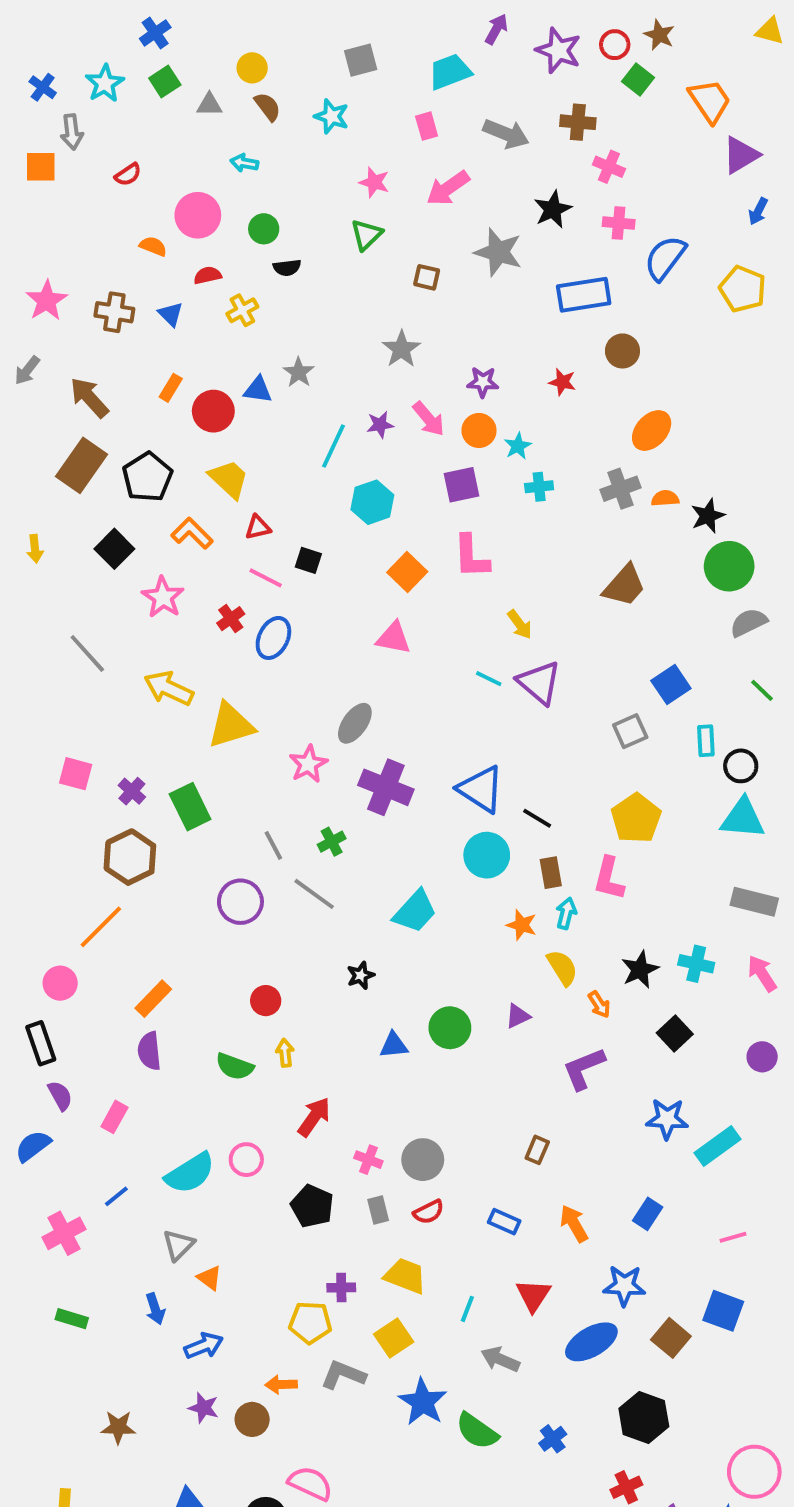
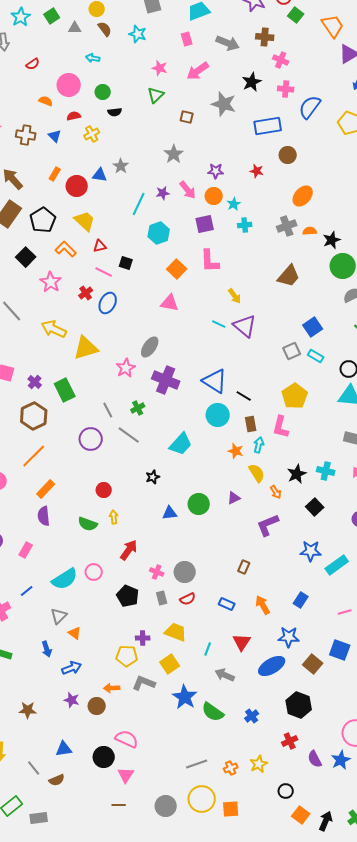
cyan rectangle: (706, 741) -> (316, 356), moved, turned -56
orange line: (101, 927) -> (34, 456), moved

